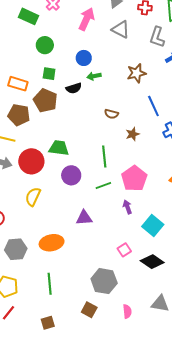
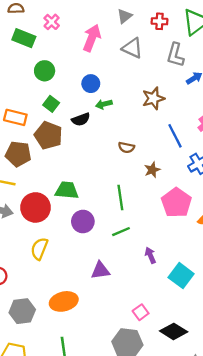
green square: (49, 74) -> (51, 104), turned 32
pink pentagon: (134, 178) -> (176, 203), moved
pink square: (124, 250) -> (141, 312), moved
black diamond: (152, 262) -> (174, 331), moved

